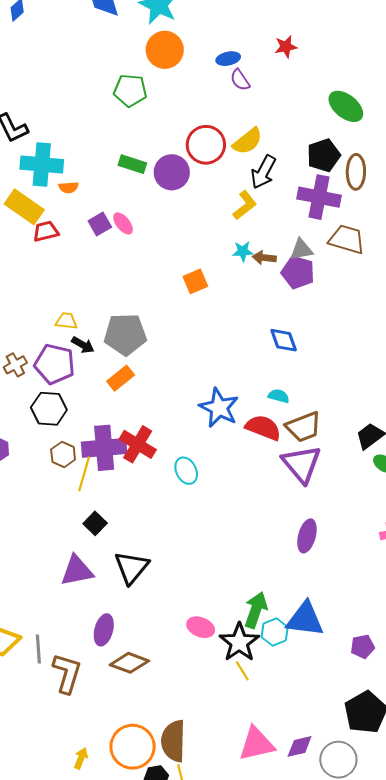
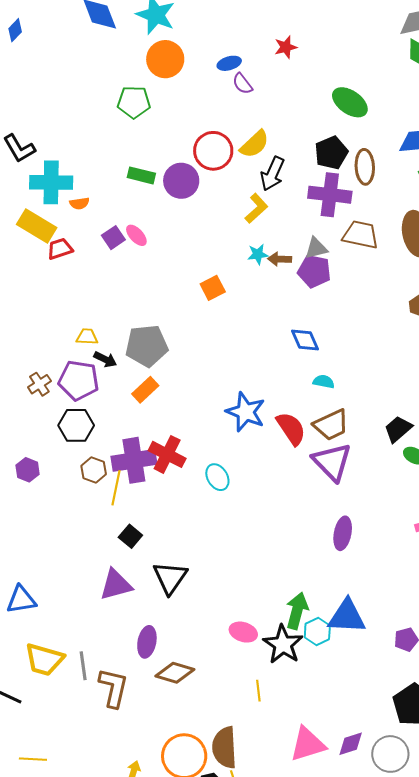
cyan semicircle: (279, 396) -> (324, 382), moved
red semicircle: (263, 428) -> (291, 429), turned 39
yellow line: (242, 671) -> (258, 691), moved, turned 30

